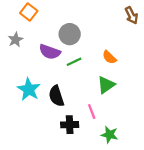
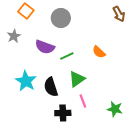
gray circle: (70, 34) -> (61, 18), moved
green triangle: (106, 85) -> (77, 79), moved
green star: (109, 135) -> (115, 109), moved

